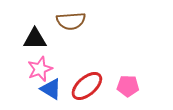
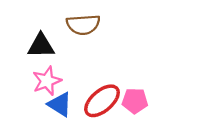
pink pentagon: (128, 86) -> (135, 101), moved

